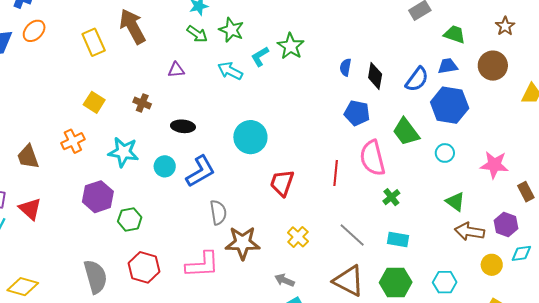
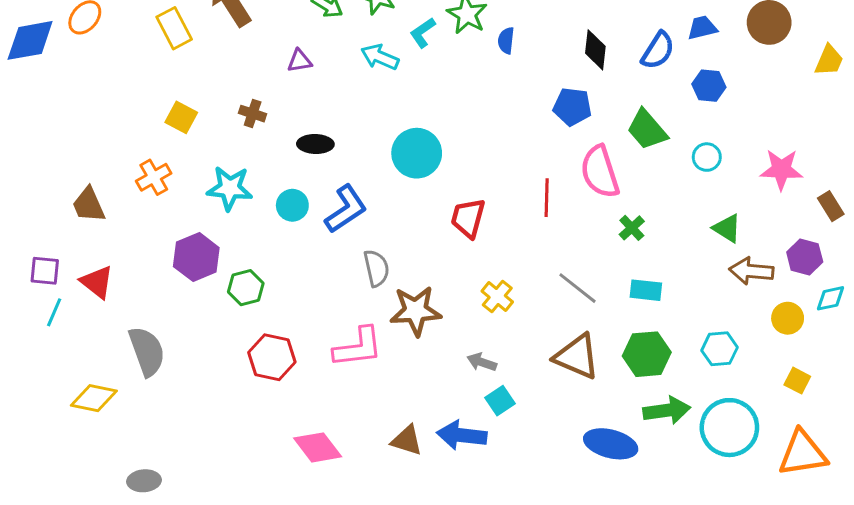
blue semicircle: (346, 67) -> (506, 41), moved
blue hexagon: (450, 105) -> (709, 86), size x0.6
gray semicircle: (95, 277) -> (147, 351), moved

